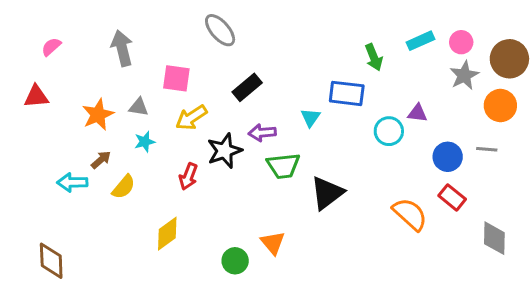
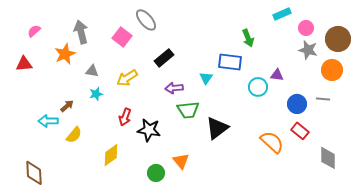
cyan rectangle: (421, 41) -> (282, 14), moved
gray star: (464, 75) -> (308, 50), turned -30
pink square: (176, 78) -> (122, 37), moved, turned 30
orange star: (98, 115) -> (65, 54), moved
black star: (225, 151) -> (149, 130), moved, turned 30
yellow semicircle: (124, 187) -> (74, 135), moved

